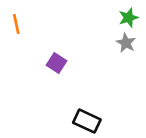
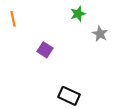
green star: (129, 18) -> (78, 14), moved

